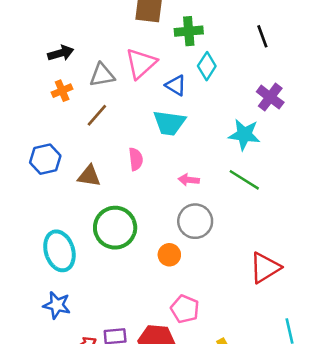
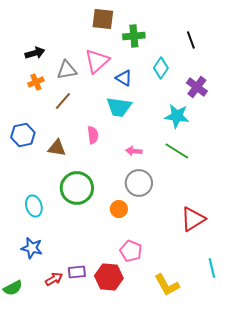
cyan diamond: (207, 66) -> (161, 68), moved
cyan ellipse: (59, 251) -> (34, 206), size x0.7

